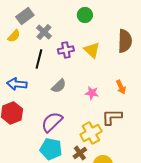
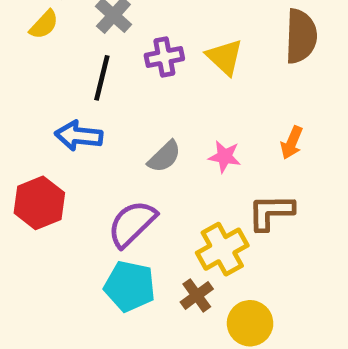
blue arrow: (17, 84) -> (79, 136), moved
gray semicircle: (59, 86) -> (164, 157), moved
orange arrow: (121, 87) -> (292, 143), turned 48

